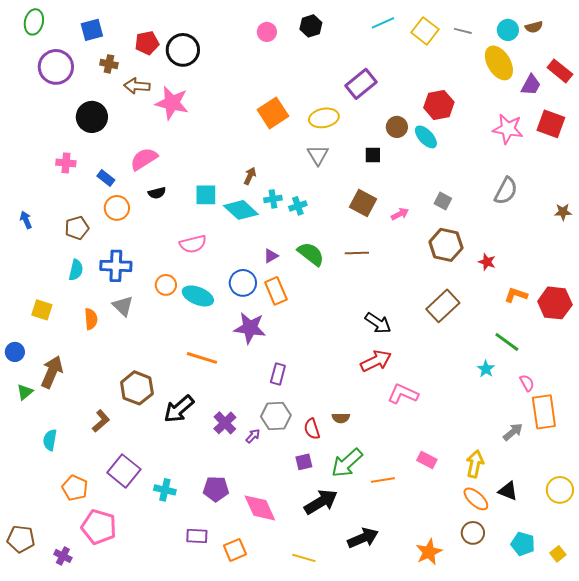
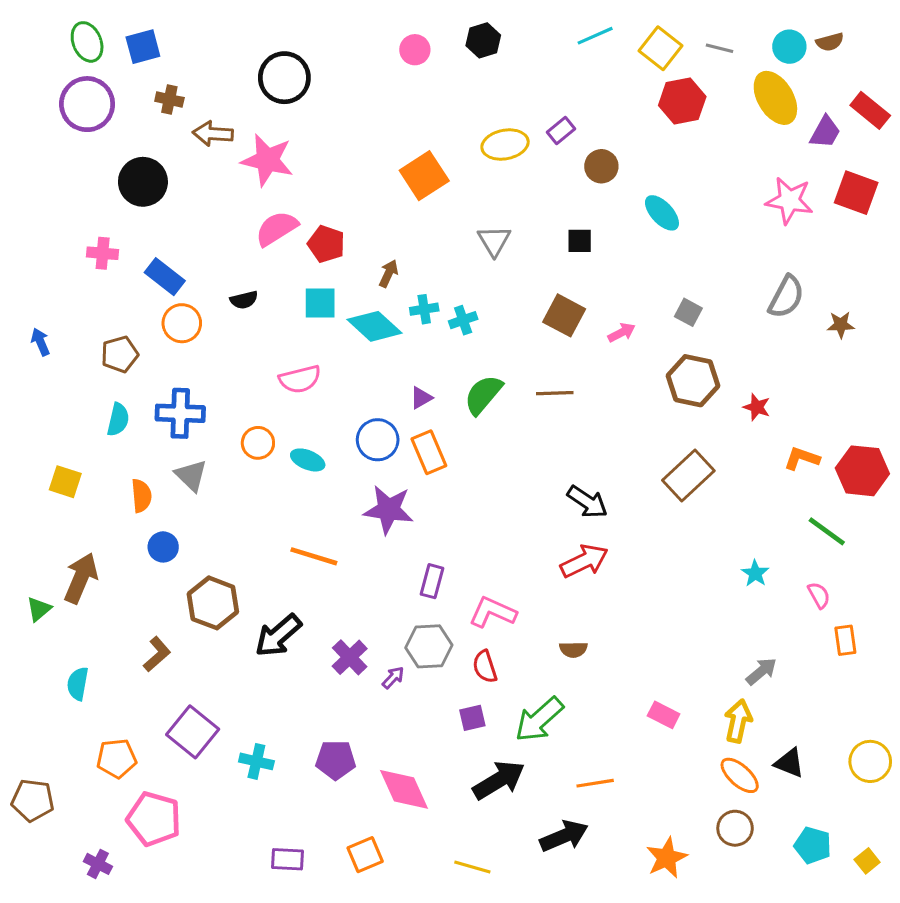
green ellipse: (34, 22) -> (87, 42), moved, turned -35
red pentagon: (147, 43) -> (326, 244), moved, turned 30
purple rectangle: (361, 84) -> (561, 131), size x0.6
red hexagon: (439, 105) -> (682, 101), moved
yellow ellipse: (324, 118) -> (505, 145), moved
brown circle: (397, 127) -> (601, 166), moved
pink semicircle: (144, 159) -> (277, 228), moved
blue rectangle: (106, 178) -> (165, 277), size x1.4
brown star: (563, 212) -> (841, 325), moved
green semicircle: (311, 254) -> (483, 395), turned -88
cyan ellipse: (198, 296) -> (308, 460), size x0.7
green line: (507, 342) -> (827, 531), moved
blue circle: (15, 352) -> (163, 547), moved
pink L-shape: (403, 394) -> (493, 612), moved
orange rectangle: (544, 412) -> (845, 640), size x0.6
brown semicircle: (341, 418) -> (573, 650), moved
gray arrow: (513, 432) -> (761, 671), moved
orange line: (383, 480) -> (595, 783), moved
orange pentagon: (75, 488) -> (117, 758), turned -30
purple rectangle: (197, 536) -> (287, 859), moved
brown pentagon: (21, 539) -> (33, 800), moved

